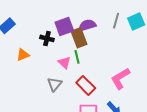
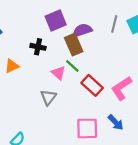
purple square: (64, 27) -> (56, 21), moved
green line: (77, 57) -> (72, 66), turned -32
red rectangle: (86, 85) -> (92, 85), moved

